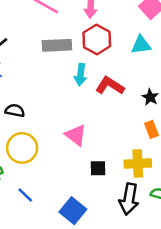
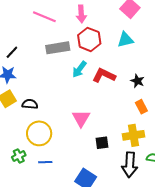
cyan arrow: (81, 75) -> (79, 69), turned 36
pink triangle: (76, 135) -> (81, 118), turned 30
blue line: (25, 195) -> (45, 162), moved, turned -40

